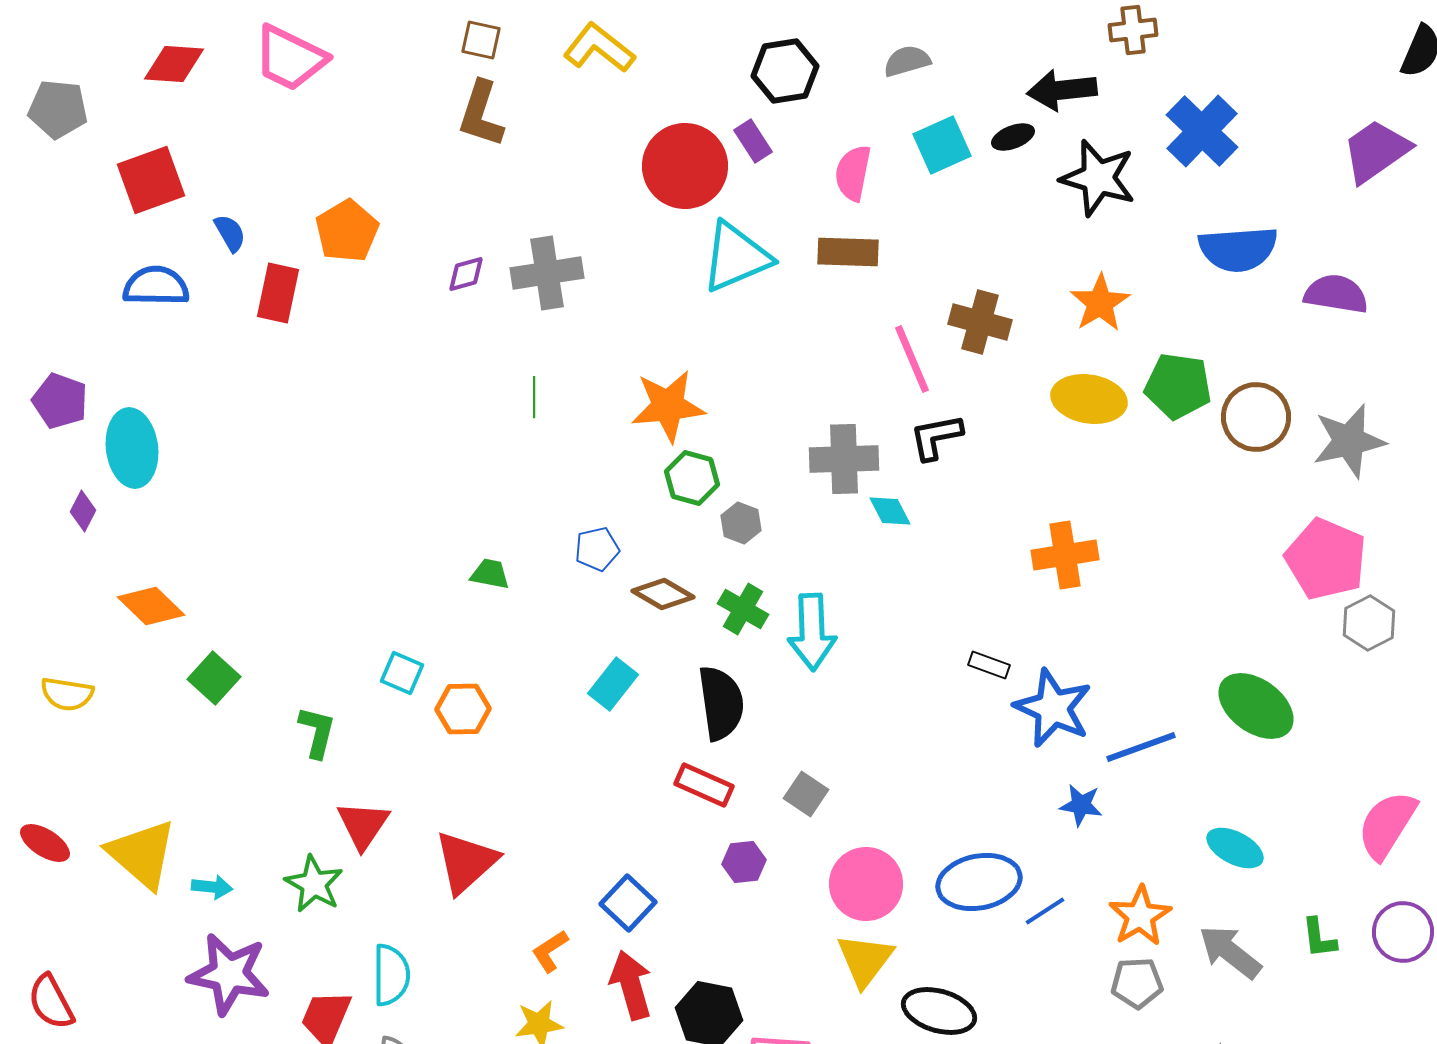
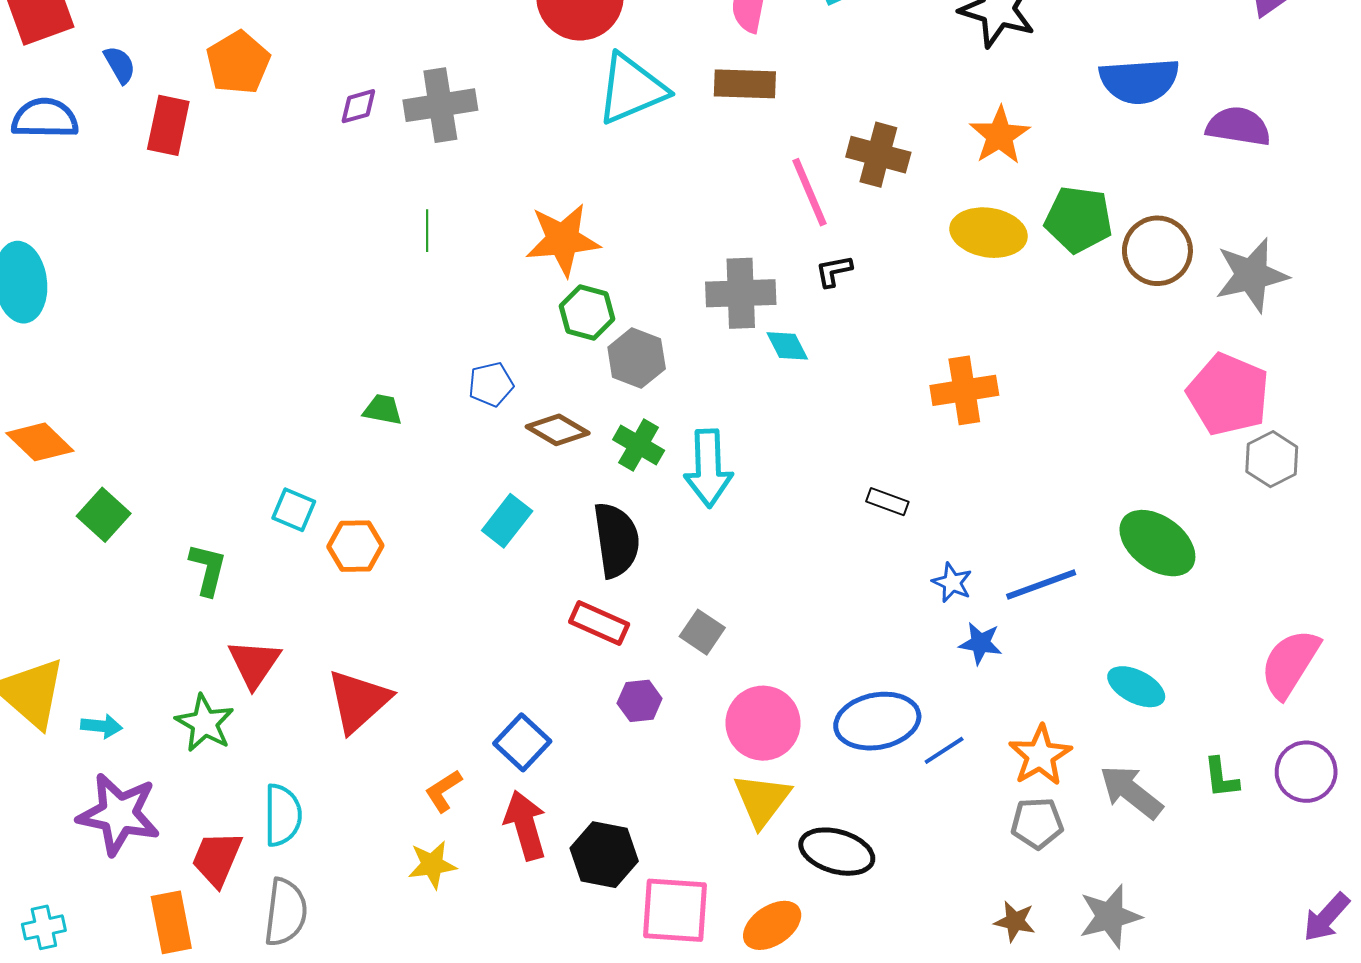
black L-shape: (936, 437) -> (834, 271), size x0.7
gray hexagon: (741, 523) -> (637, 358), size x1.4
blue star: (1053, 708) -> (952, 583), moved, size x0.5

